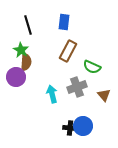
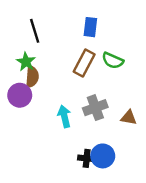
blue rectangle: (64, 22) -> (90, 27), moved
green semicircle: (92, 67) -> (113, 61), moved
brown triangle: (104, 95) -> (129, 118), turned -40

